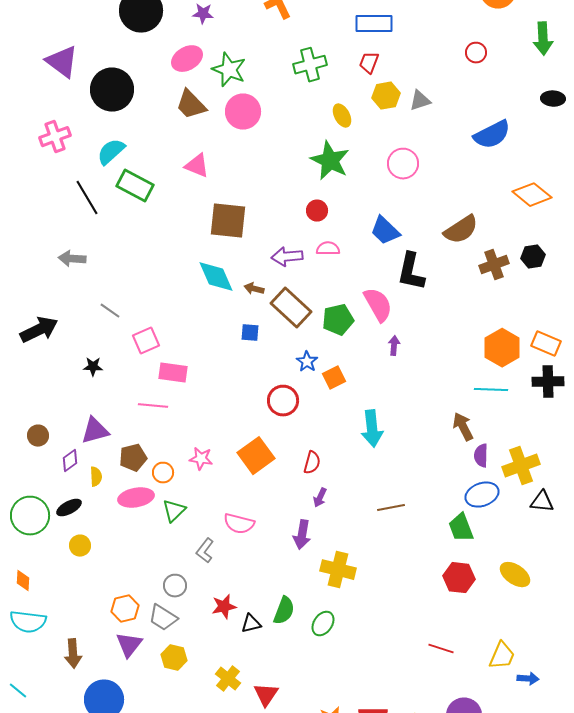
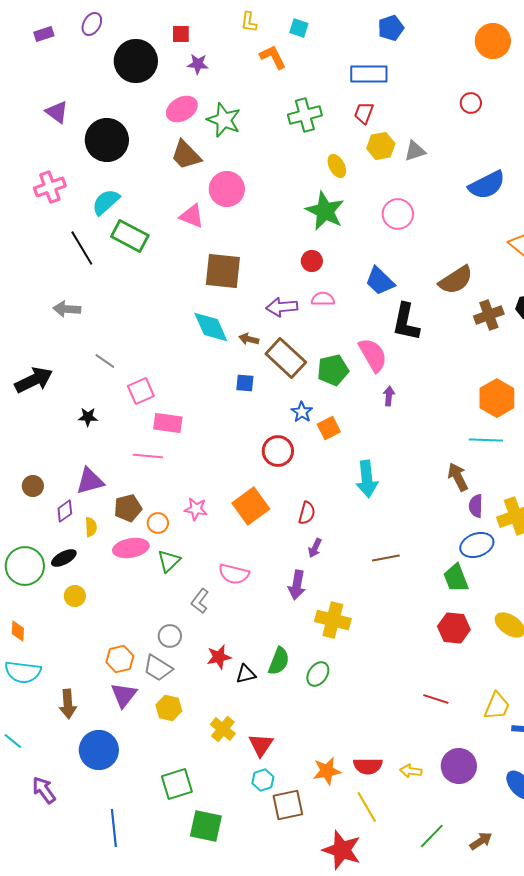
purple triangle: (62, 62) -> (57, 112), size x0.7
pink circle: (243, 112) -> (227, 189), moved

